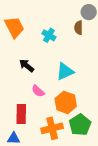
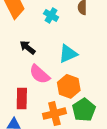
pink semicircle: (38, 91) -> (40, 74), size x1.5

